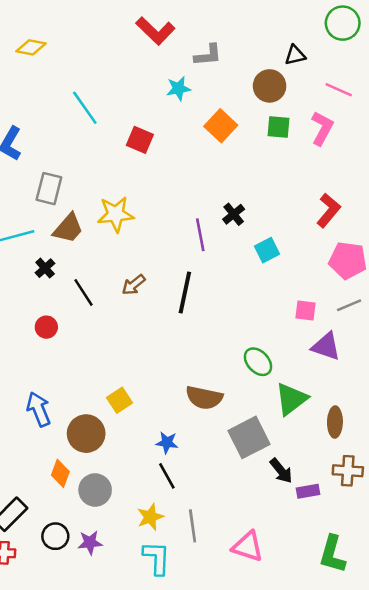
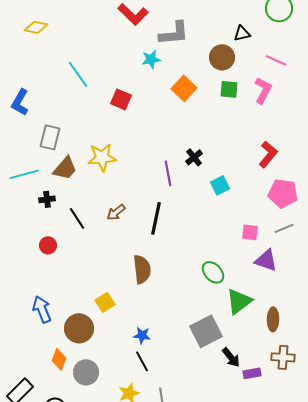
gray L-shape: (208, 55) -> (174, 33), size x1.4
black cross: (45, 268) -> (47, 199), turned 35
brown semicircle: (204, 398) -> (142, 269), moved, turned -108

